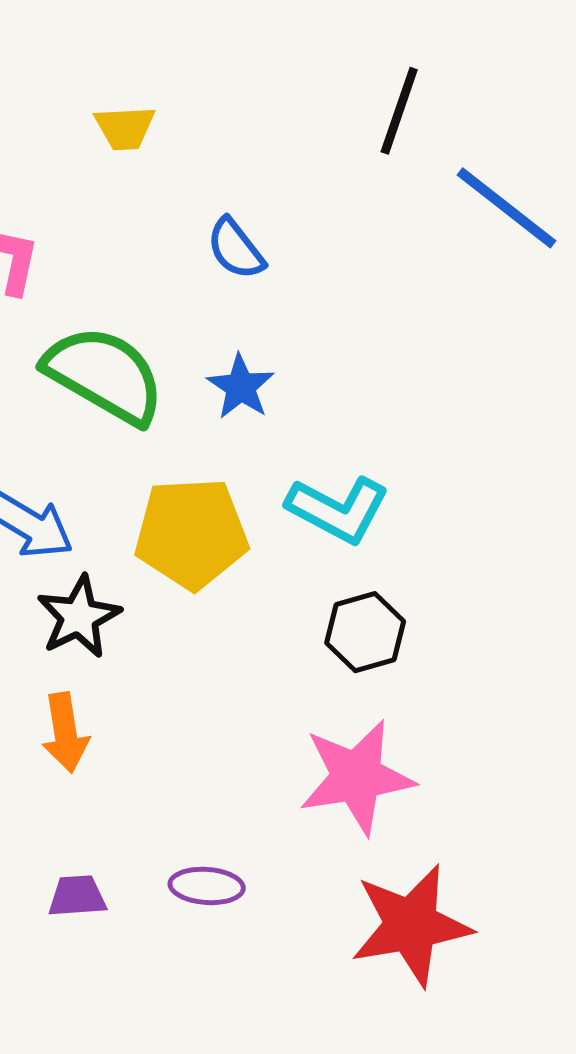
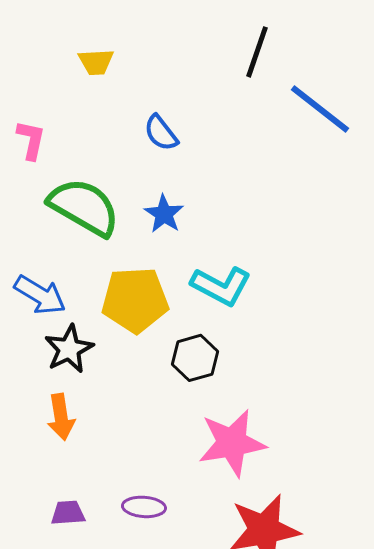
black hexagon: (365, 632) -> (195, 358), moved

